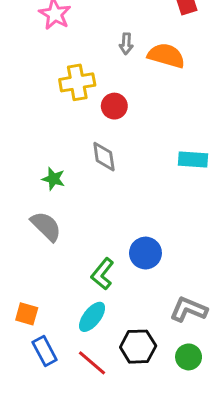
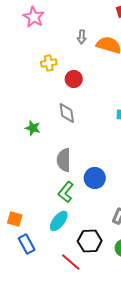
yellow cross: (77, 82) -> (49, 63), size x0.7
gray semicircle: (46, 226) -> (64, 160), moved, turned -135
red line: (92, 363) -> (71, 262), moved

